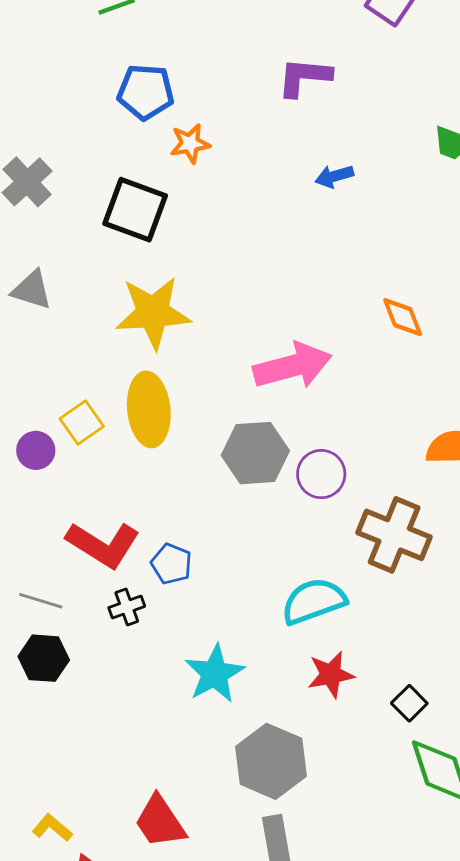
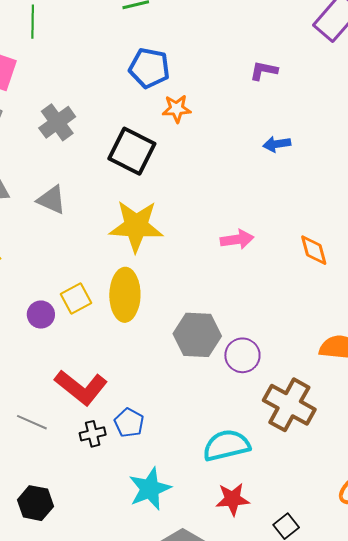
purple L-shape: (304, 77) -> (264, 71), size x0.7
pink arrow: (292, 366) -> (237, 239), moved, size x0.6
blue pentagon: (171, 564) -> (129, 423), moved
black hexagon: (44, 658) -> (35, 503), moved

